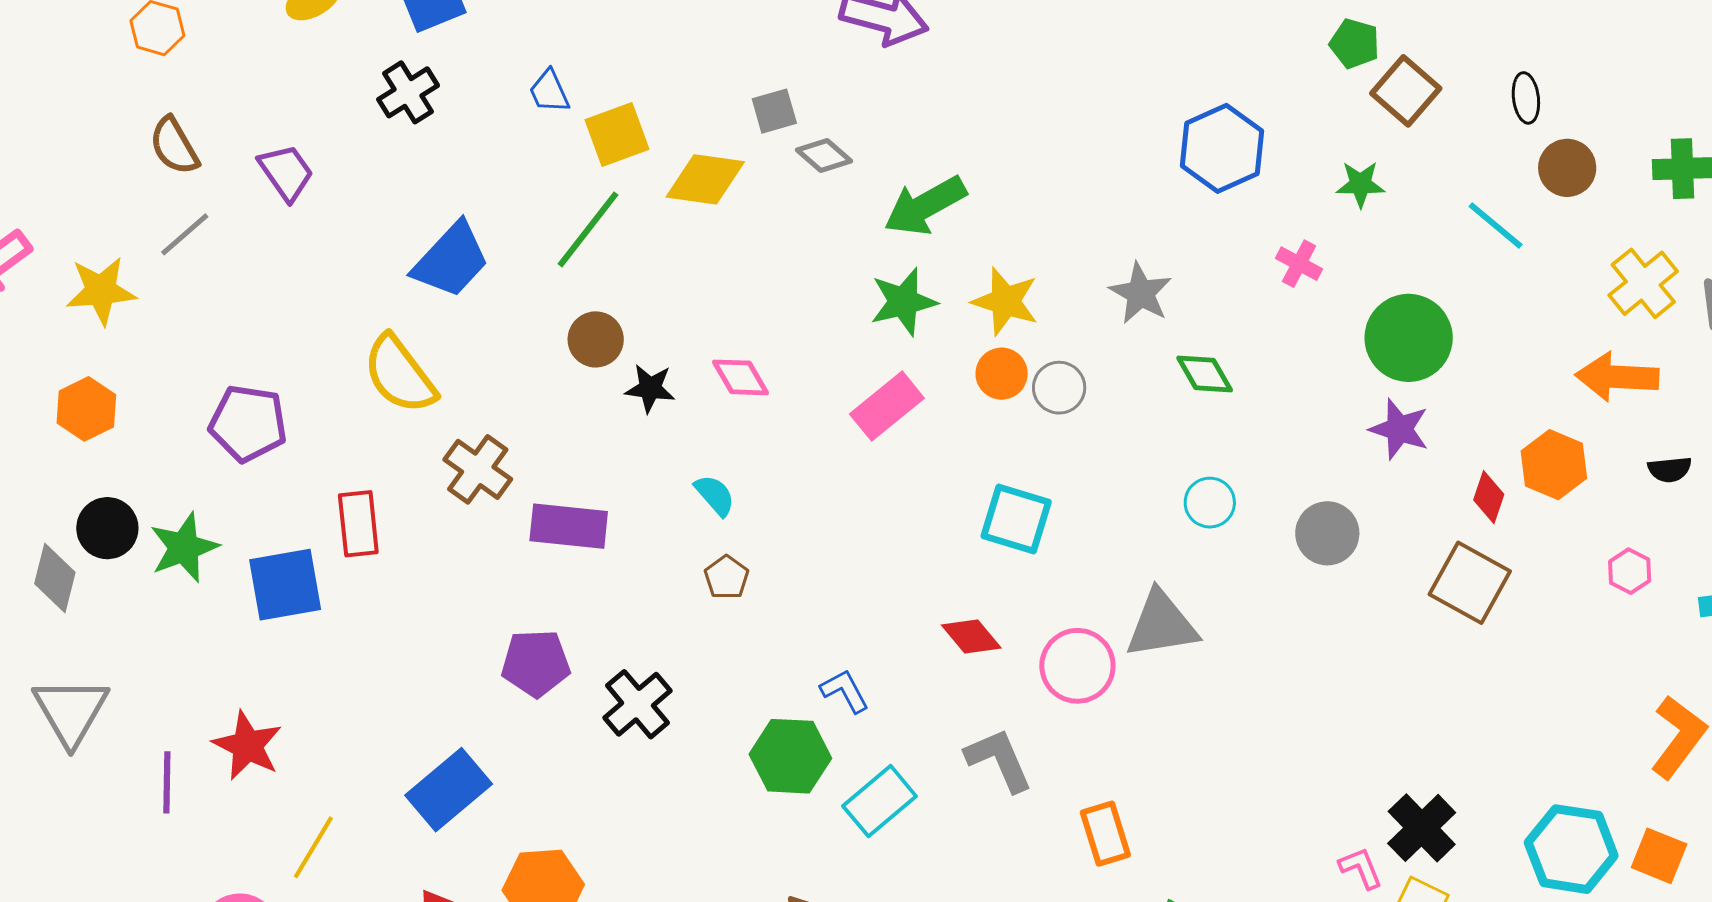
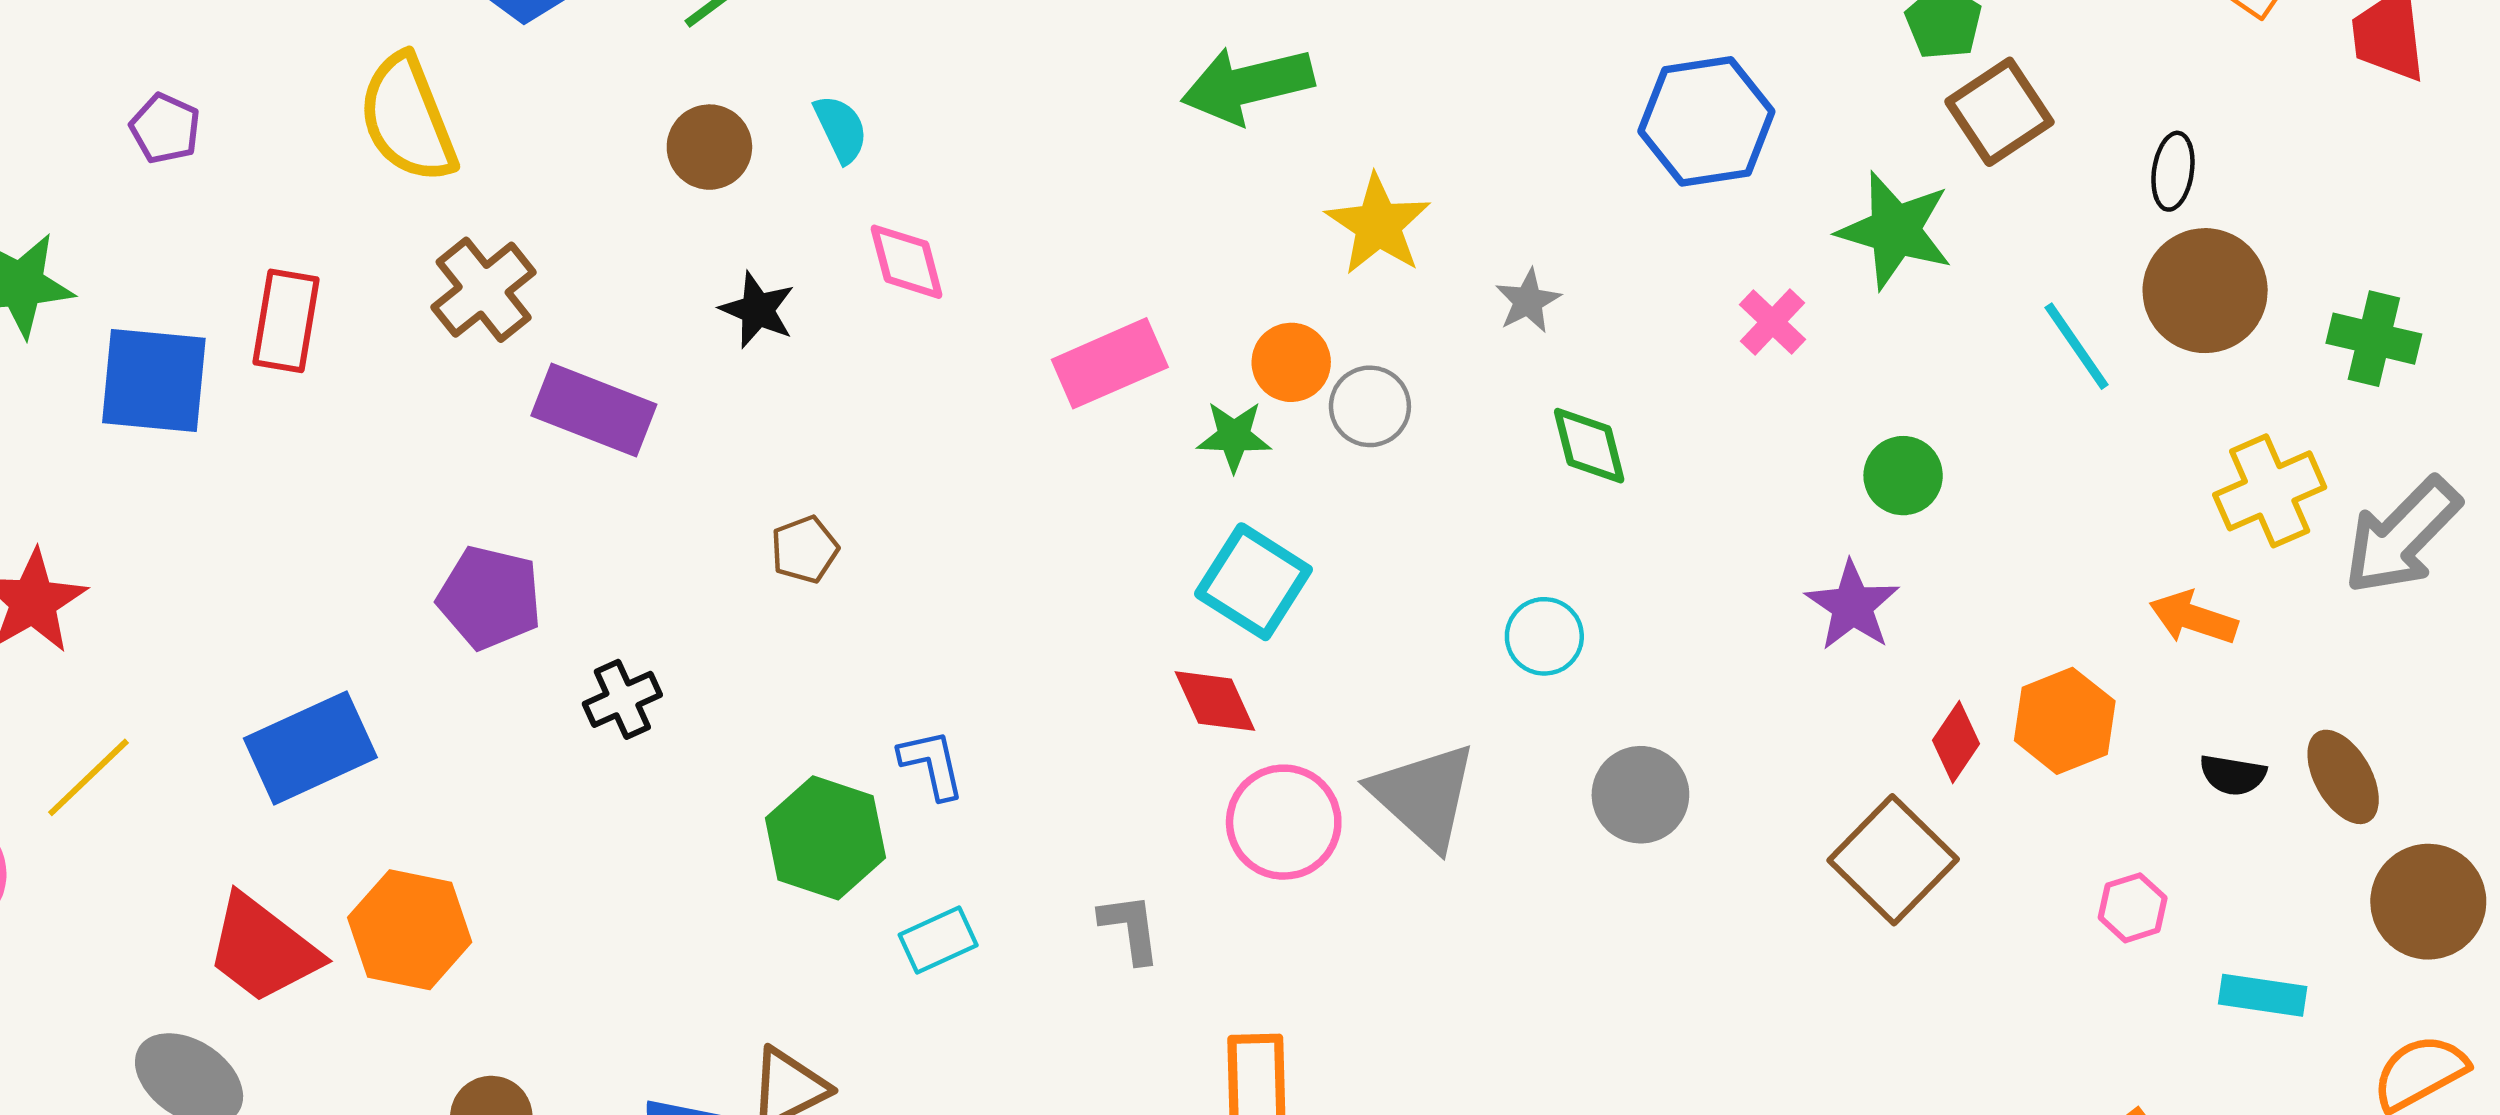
brown circle: (1567, 168) -> (2205, 291), size x1.4
green star: (1360, 184) -> (1895, 230), size x1.6
gray star: (1141, 293) -> (1528, 301), size x0.7
yellow star: (1005, 301) -> (1378, 225), moved
green star: (903, 302) -> (1234, 436), moved, size x0.7
green circle: (1409, 338) -> (1903, 476), size x0.6
orange arrow: (1617, 377) -> (2193, 618), size x0.7
black star: (650, 388) -> (757, 310), moved
purple pentagon: (248, 423) -> (165, 129), size x0.6
cyan semicircle: (715, 495) -> (841, 129), moved
gray circle: (1327, 533) -> (1640, 795), moved
gray triangle: (1161, 625) -> (1424, 796), turned 36
red diamond: (971, 636) -> (1215, 701), moved
black cross: (637, 704) -> (622, 699), size x0.7
gray L-shape: (999, 760) -> (1130, 928), size x0.7
cyan rectangle: (880, 801) -> (938, 940), size x0.7

